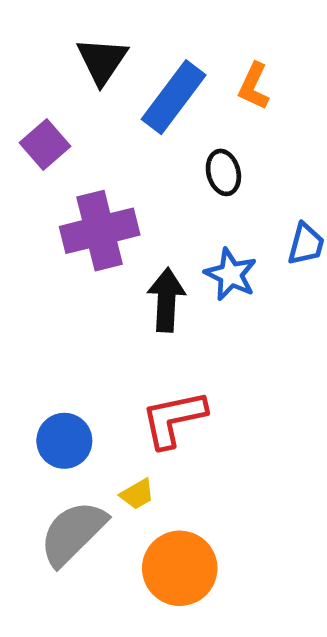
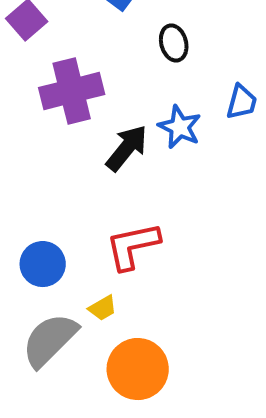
black arrow: (166, 300) -> (127, 148), turned 36

